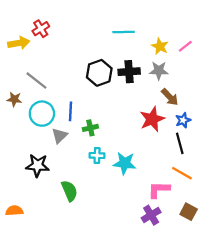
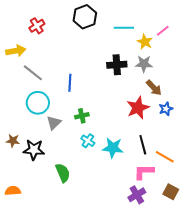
cyan line: (124, 32) -> (124, 28), moved
yellow arrow: (19, 43) -> (16, 51), moved
pink line: (185, 46) -> (163, 31), moved
black hexagon: (99, 73) -> (85, 17), moved
brown star: (14, 99) -> (13, 141), moved
blue line: (71, 111) -> (70, 83), moved
black line: (180, 143) -> (143, 145), moved
cyan cross: (97, 155) -> (88, 141), turned 32

